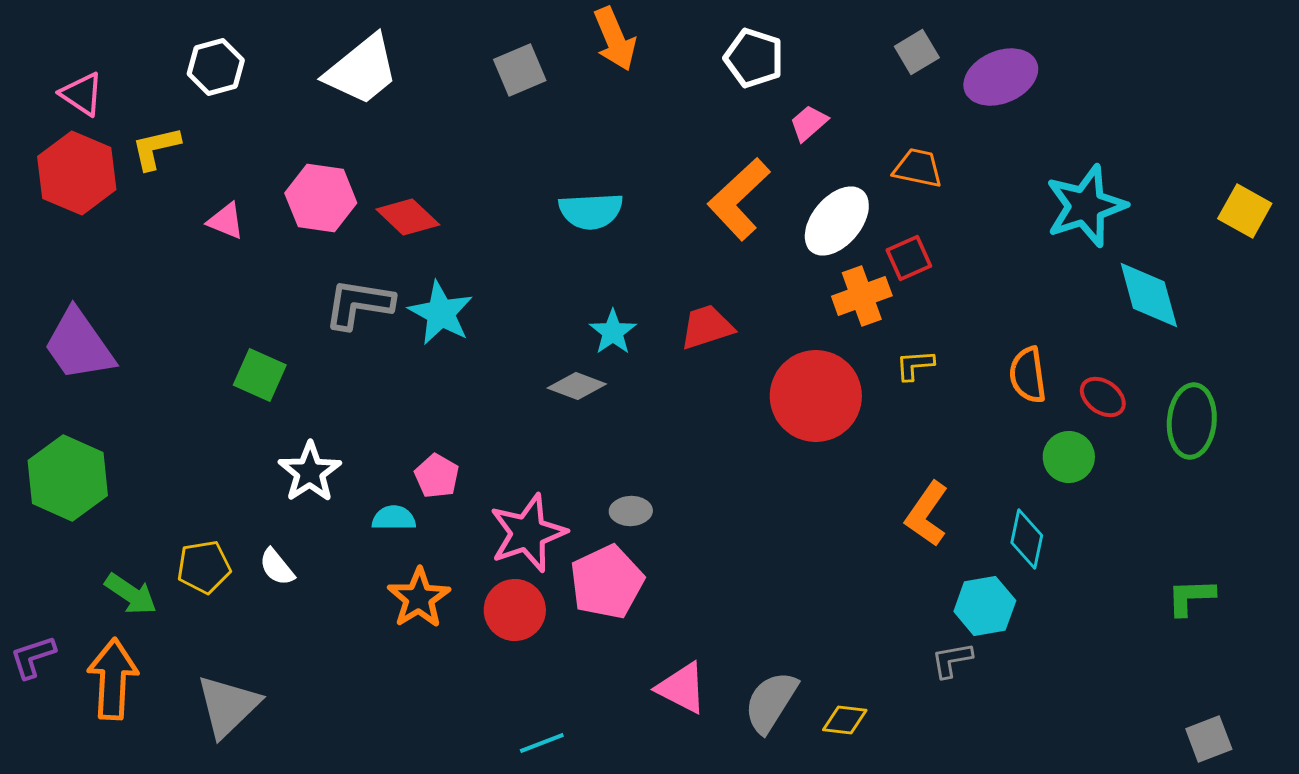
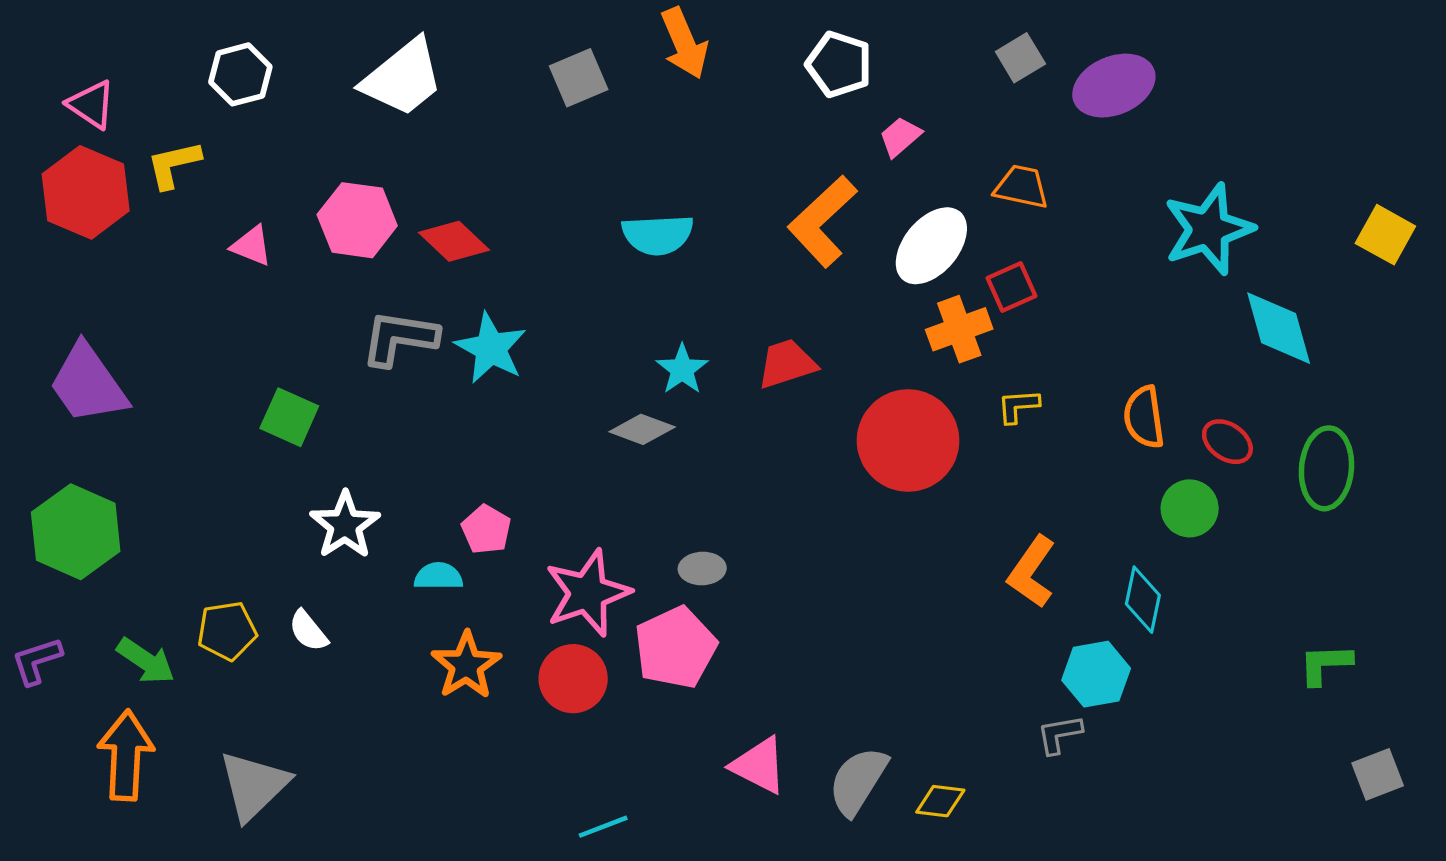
purple L-shape: (33, 657) -> (37, 661), moved
gray square: (1209, 739) -> (1378, 774), moved

